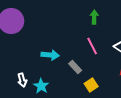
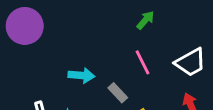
green arrow: (94, 17) -> (145, 20), turned 40

